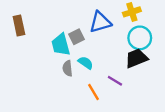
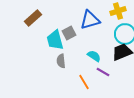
brown rectangle: (19, 25) -> (33, 18), moved, turned 60
cyan semicircle: (86, 63) -> (94, 56), moved

